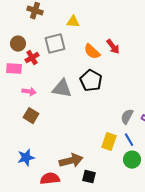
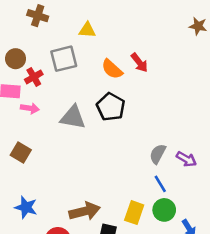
pink arrow: (29, 92) -> (30, 108), moved
brown square: (31, 116) -> (21, 153), moved
yellow rectangle: (109, 142) -> (134, 213), moved
blue star: (26, 158) -> (26, 207), turned 30

